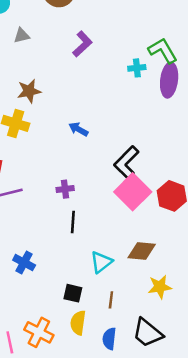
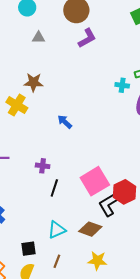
purple L-shape: (82, 44) -> (87, 38), moved
black L-shape: (126, 162) -> (109, 204), moved
black line: (73, 222) -> (54, 188), moved
black square: (73, 293) -> (28, 249), turned -35

